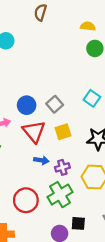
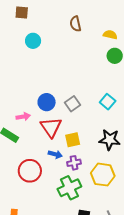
brown semicircle: (40, 12) -> (75, 24), moved, turned -35
yellow square: (63, 132) -> (73, 140), moved
red circle: (26, 200) -> (30, 171), moved

